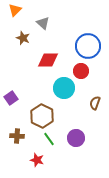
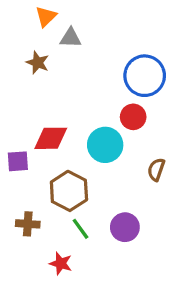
orange triangle: (15, 10) -> (46, 16), moved
gray triangle: (43, 23) -> (71, 38), turned -40
red diamond: (48, 60) -> (51, 138), moved
purple square: (11, 98) -> (18, 161), turned 32

